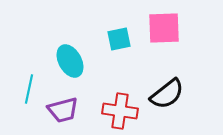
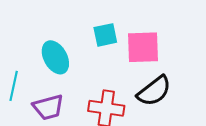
pink square: (164, 28) -> (143, 47), moved

